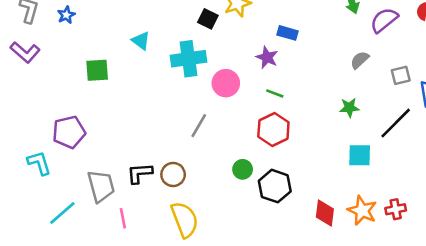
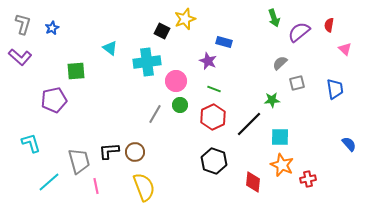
gray square: (401, 75) -> (297, 83), moved
black line: (396, 123) -> (249, 124), moved
purple pentagon: (69, 132) -> (54, 100), moved
green circle: (243, 169) -> (180, 105), moved
orange star: (362, 211) -> (282, 165), moved

